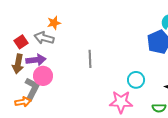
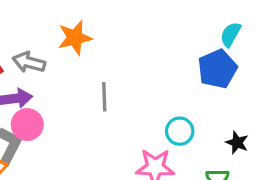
orange star: (54, 23) -> (75, 38), moved, size x1.5

